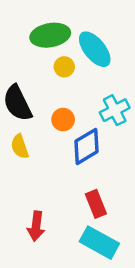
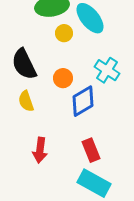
cyan cross: (115, 110) -> (107, 70), turned -30
red arrow: (36, 226) -> (40, 150), moved

